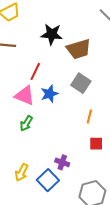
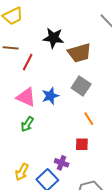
red line: (35, 71) -> (28, 62), moved
orange line: (89, 117) -> (89, 119), turned -48
red square: (96, 144) -> (82, 144), moved

